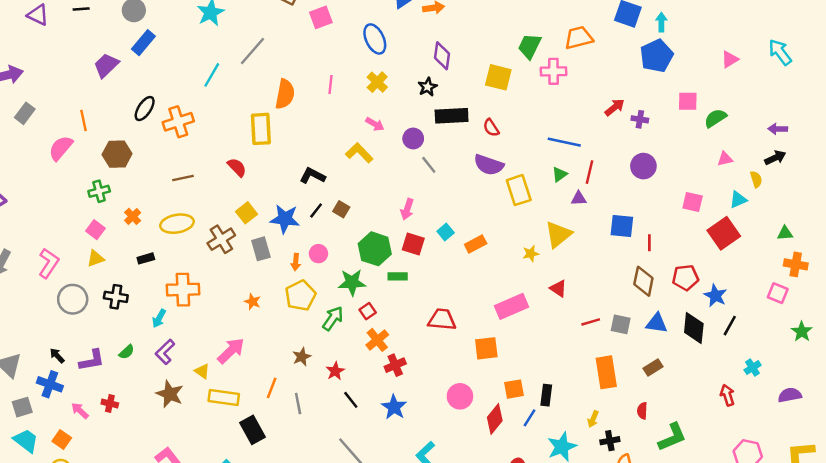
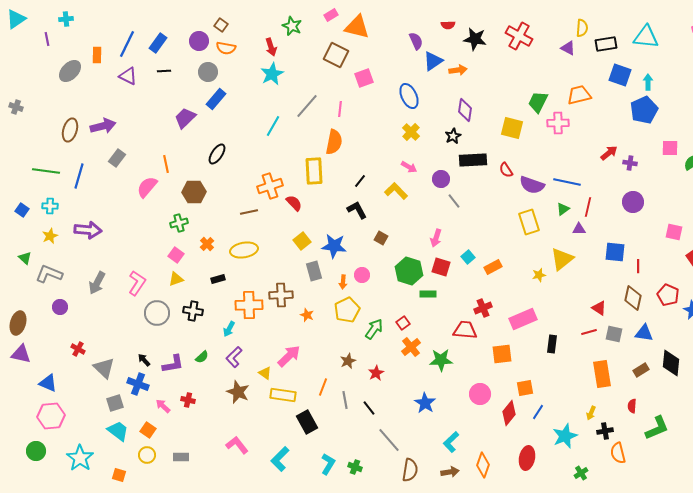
pink line: (330, 85) -> (340, 109), moved
orange cross: (178, 122) -> (270, 186), moved
purple semicircle: (489, 165) -> (532, 185), moved
black L-shape: (312, 176) -> (357, 210), turned 35
black line: (316, 210) -> (360, 181), moved
brown cross: (221, 239) -> (281, 295), moved, turned 30
red pentagon: (685, 278) -> (668, 295), turned 30
green star: (352, 282) -> (441, 360), moved
red triangle: (558, 288) -> (599, 308), moved
black diamond: (694, 328) -> (671, 363), moved
red cross: (395, 365) -> (483, 308), moved
black rectangle: (546, 395) -> (552, 344), moved
black line: (351, 400) -> (369, 408), moved

